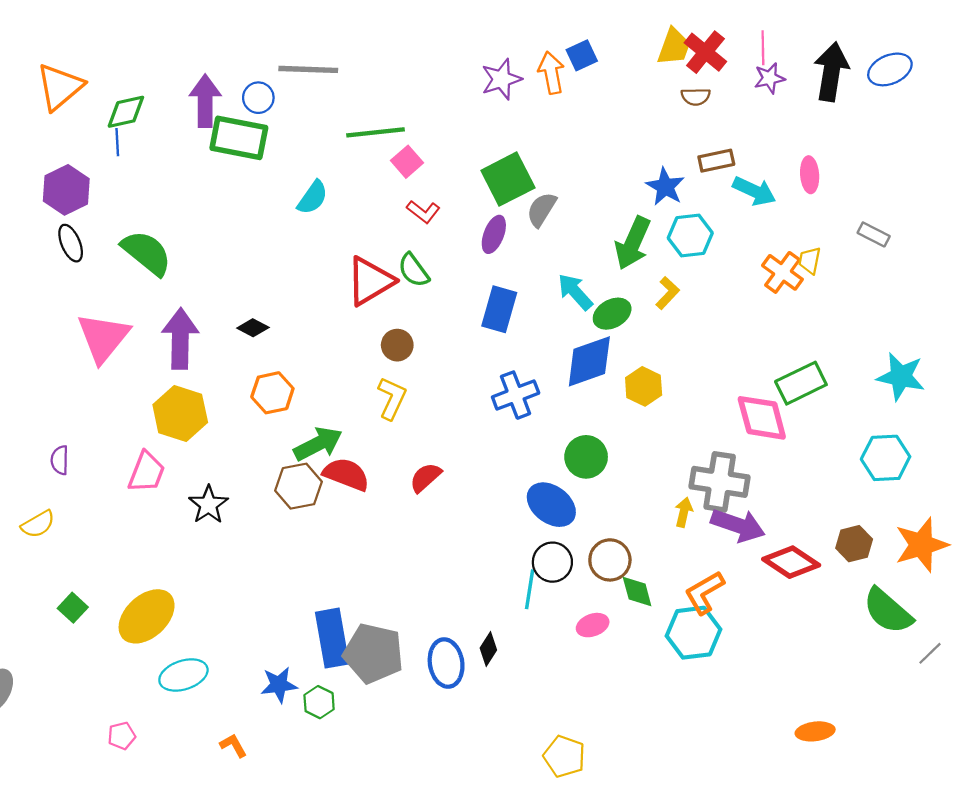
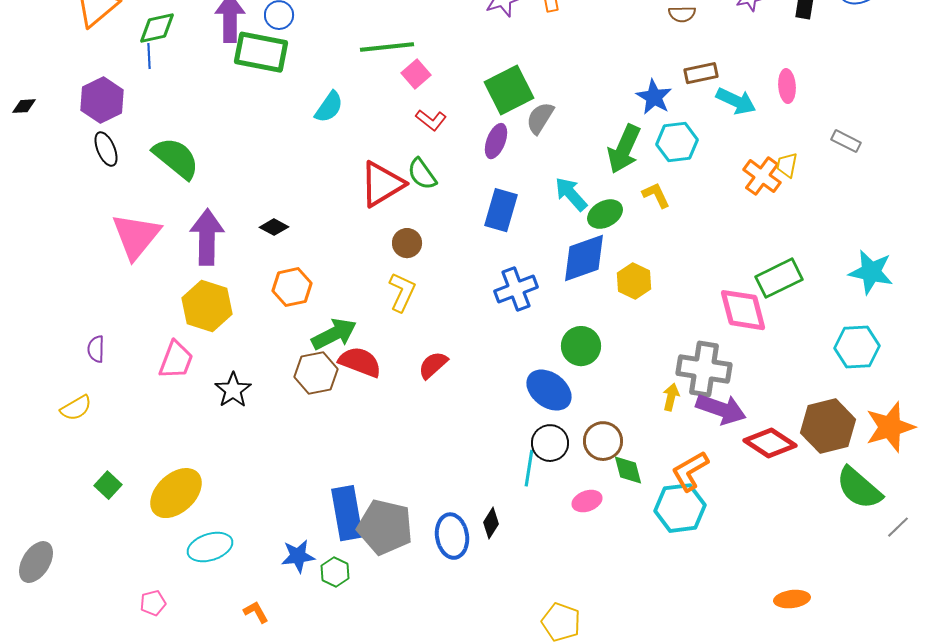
yellow L-shape: (667, 293) -> (656, 195), turned -68
brown hexagon: (854, 544) -> (828, 426), size x1.6

